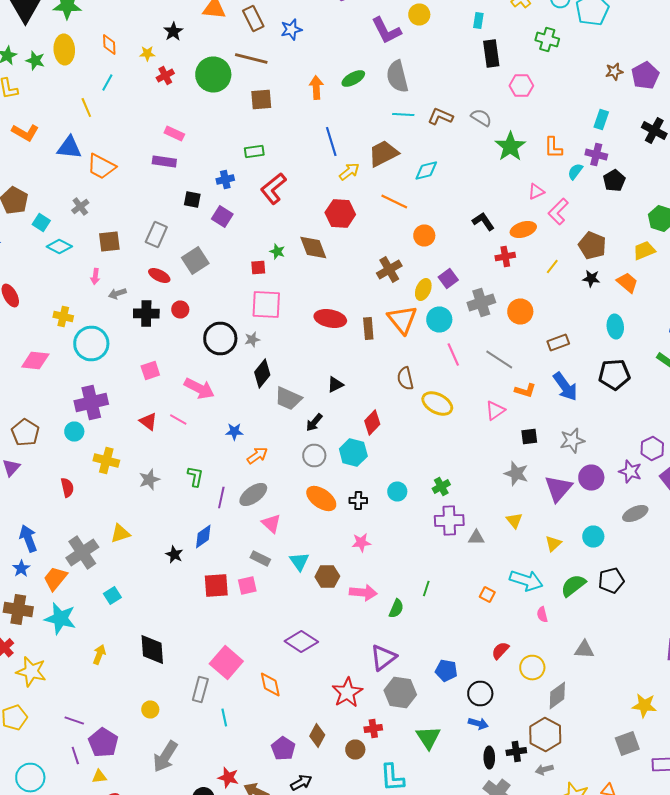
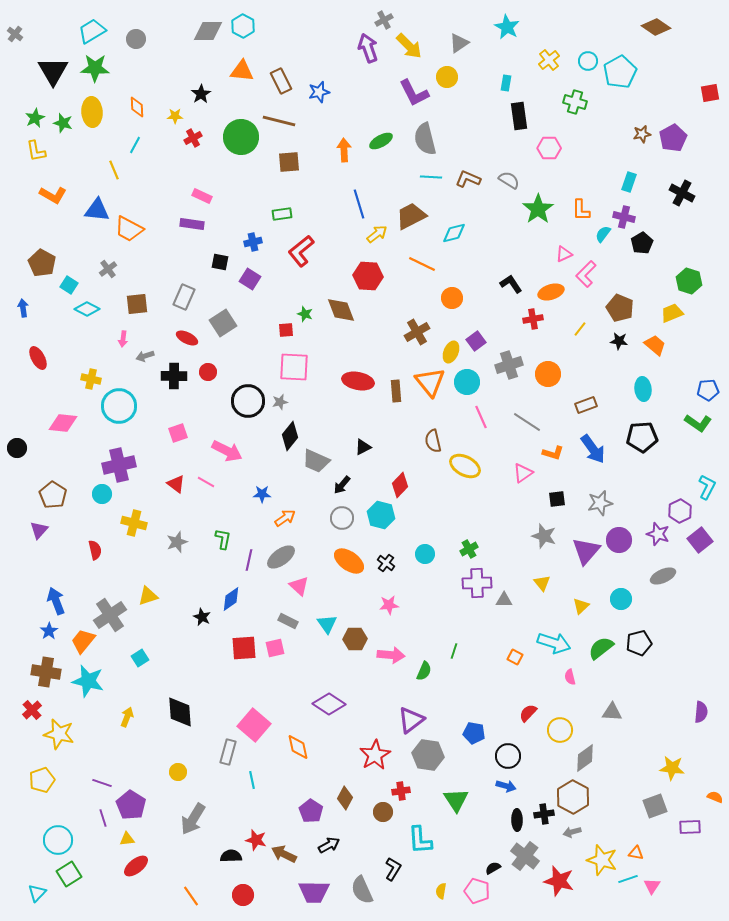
black cross: (358, 500) -> (386, 563), turned 36

